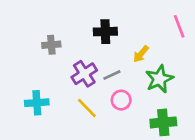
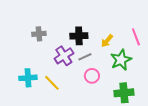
pink line: (179, 26) -> (136, 37), moved
black cross: (105, 32) -> (79, 36), moved
yellow line: (87, 108) -> (52, 83), moved

